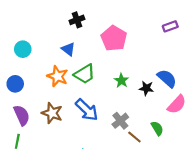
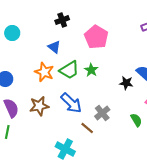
cyan circle: (23, 49) -> (12, 33), moved
green star: (121, 81) -> (91, 70), moved
brown star: (52, 113) -> (39, 106), turned -30
brown line: (134, 137) -> (87, 128), moved

